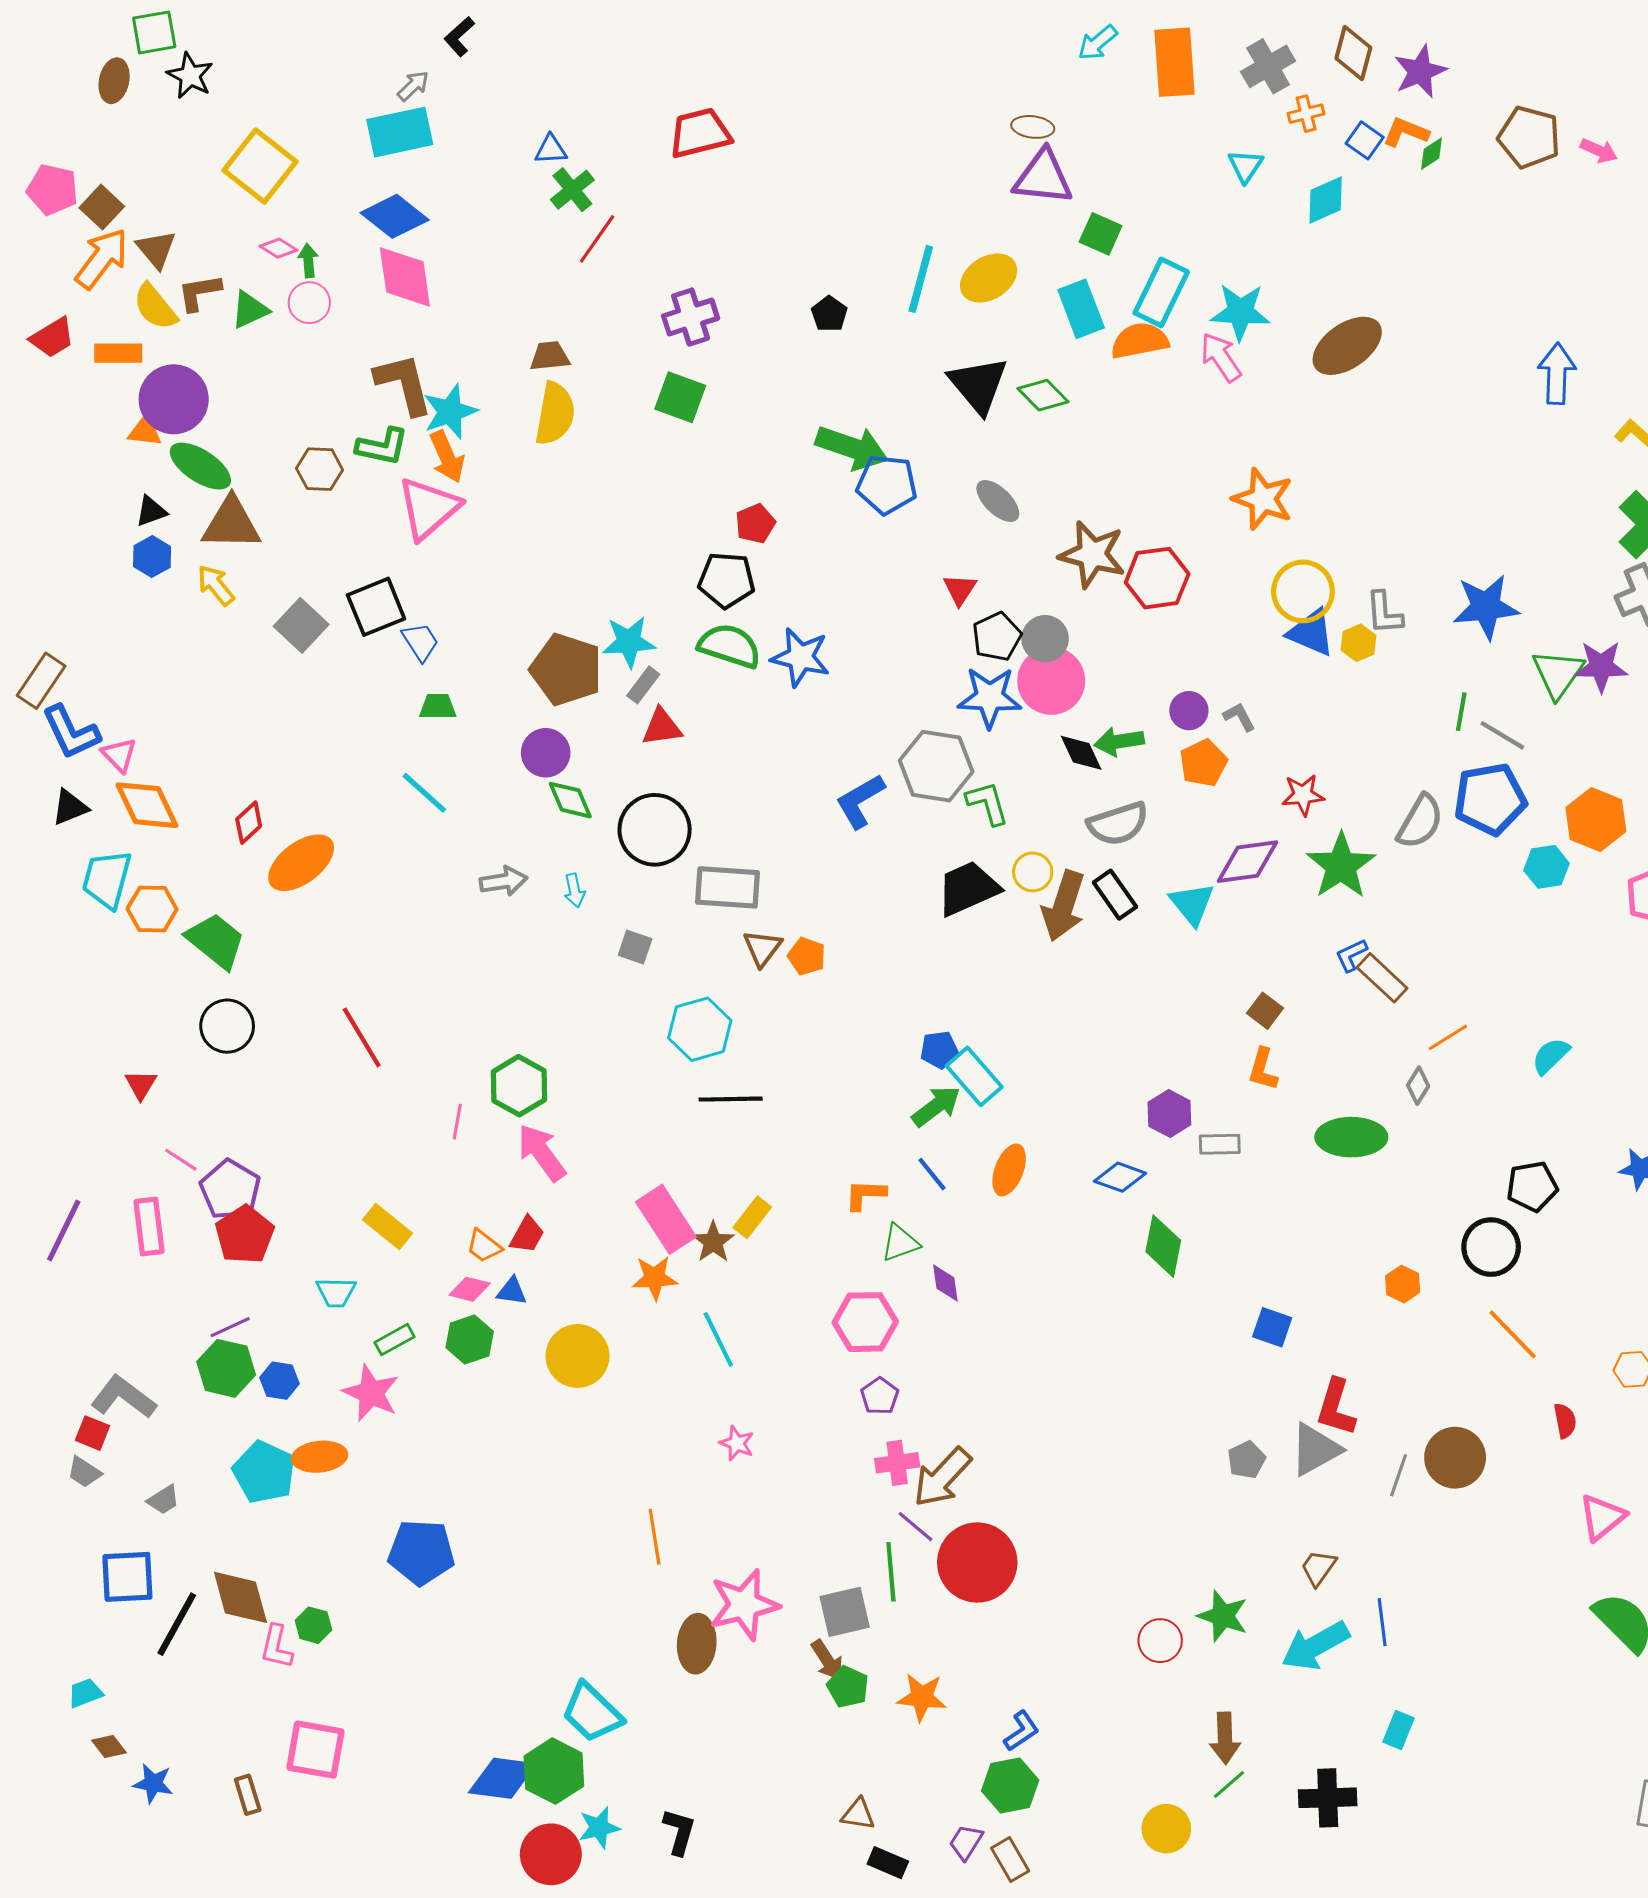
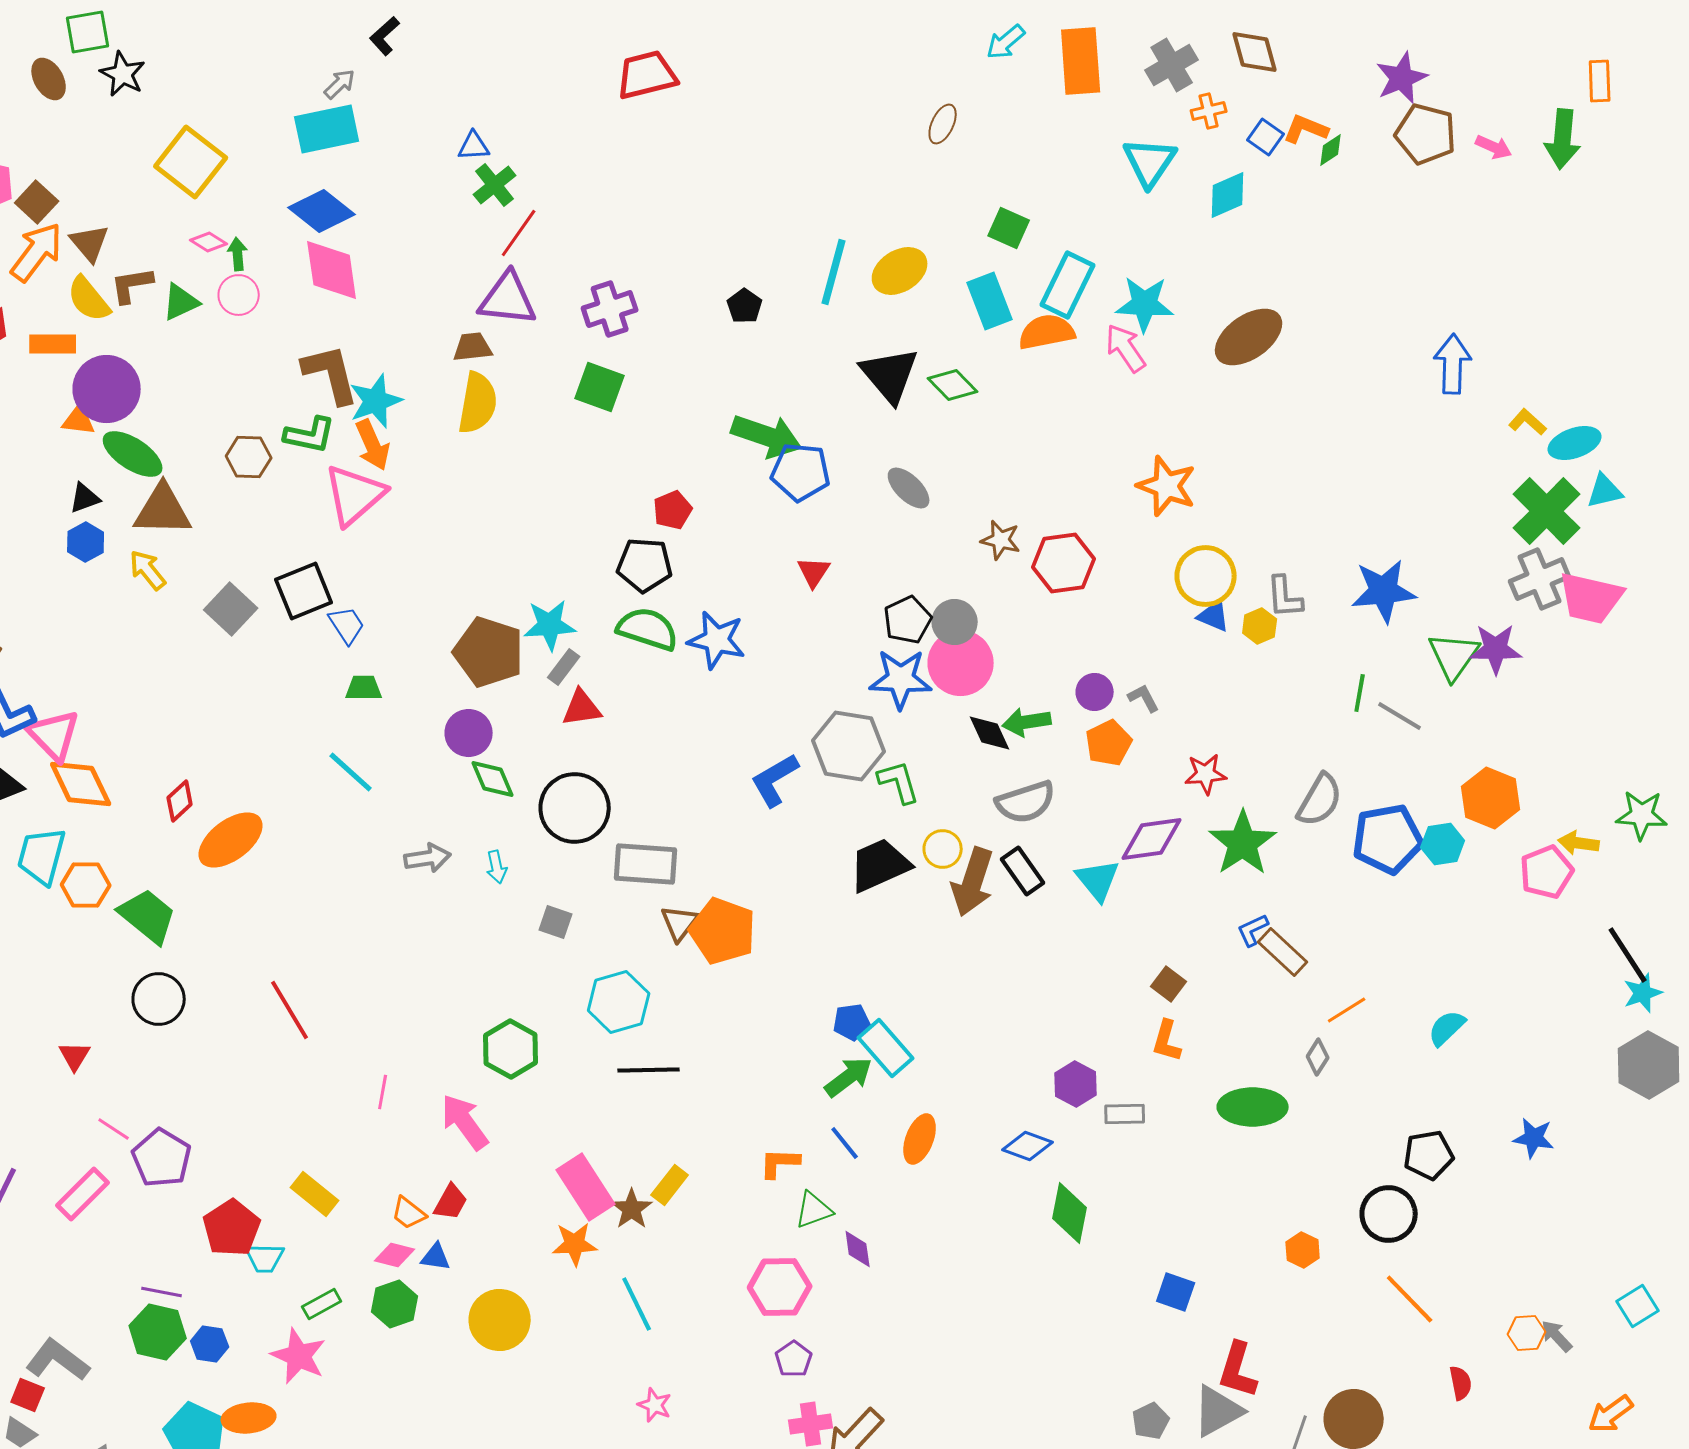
brown diamond: (1353, 53) -> (1255, 52), turned -30
purple star: (1420, 71) -> (1402, 78), moved
brown ellipse: (114, 81) -> (49, 79), turned -42
brown ellipse: (1033, 127) -> (943, 124), turned -72
red trapezoid: (700, 133) -> (647, 75), moved
cyan triangle: (1245, 166) -> (1150, 162), size x1.5
purple triangle: (1043, 177) -> (508, 299), moved
brown star: (1092, 554) -> (1001, 540), size x0.6
red triangle: (960, 589) -> (814, 572), moved
blue triangle: (1311, 633) -> (1214, 616), size x0.7
pink triangle: (119, 755) -> (54, 735), size x1.5
blue pentagon: (1490, 799) -> (1388, 839), moved
orange pentagon: (807, 956) -> (723, 931), size x1.8
green hexagon: (519, 1086) -> (511, 1049), moved
pink rectangle: (149, 1226) -> (83, 1194), turned 52
red pentagon: (245, 1235) -> (232, 1228), moved
purple line: (230, 1327) -> (162, 1292), turned 36

